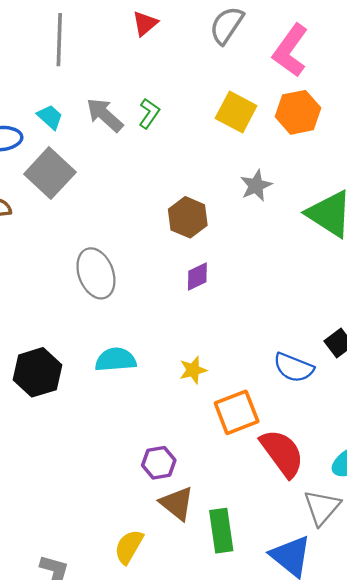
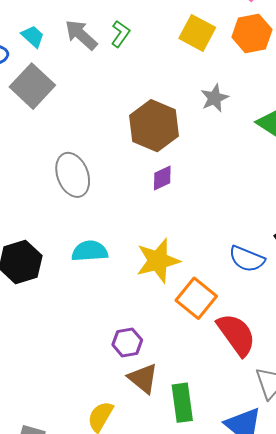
brown hexagon: (188, 217) -> (154, 126), size x1.4
yellow star: (193, 370) -> (158, 261), size x1.8
orange square: (237, 412) -> (196, 298), turned -30

